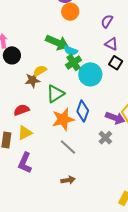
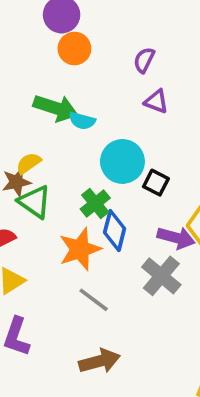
green cross: (74, 62) -> (95, 203), moved
black square: (116, 63) -> (156, 183), moved
green triangle: (55, 94) -> (35, 202), moved, turned -48
gray cross: (105, 138) -> (161, 276), size x1.5
brown arrow: (68, 180) -> (99, 361), size x1.5

